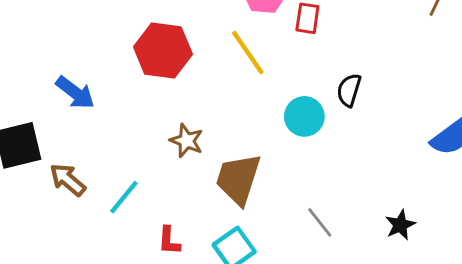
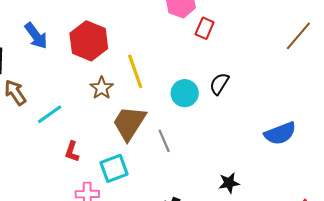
red hexagon: (163, 50) -> (89, 41), moved
yellow line: (248, 52) -> (135, 71), moved
gray line: (320, 222) -> (164, 141), moved

